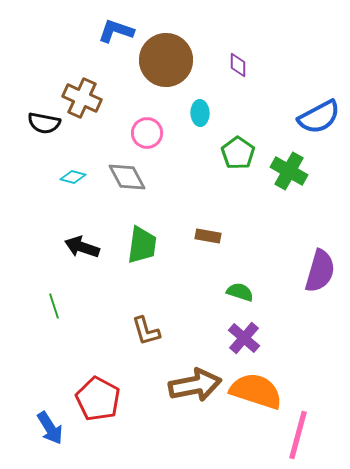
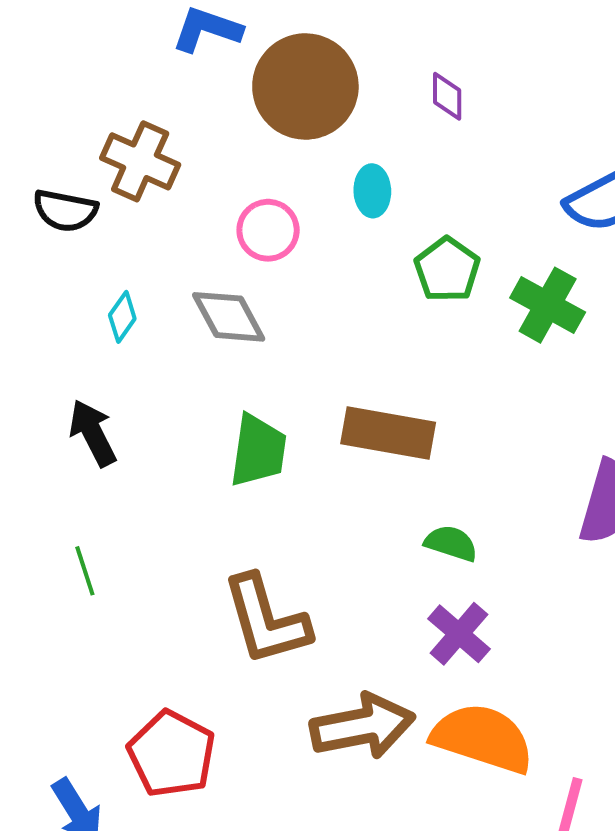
cyan diamond: (73, 177) -> (122, 317), turned -70
brown rectangle: (208, 236) -> (388, 433), size x1.8
black arrow: (82, 247) -> (93, 433), moved, turned 44
brown L-shape: (146, 331) -> (266, 620), size x1.6

